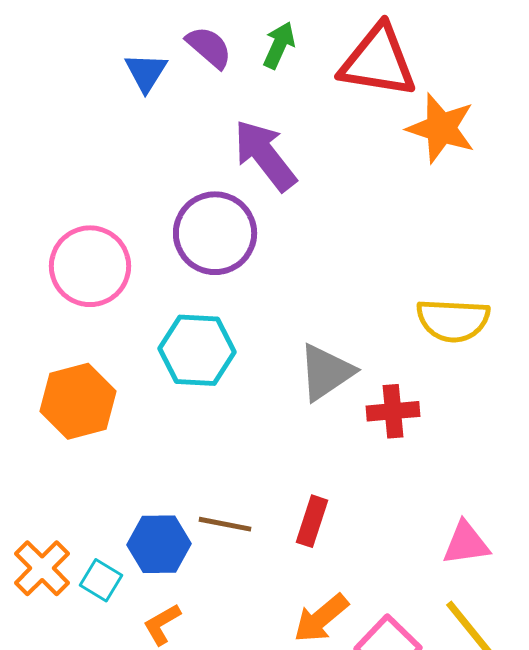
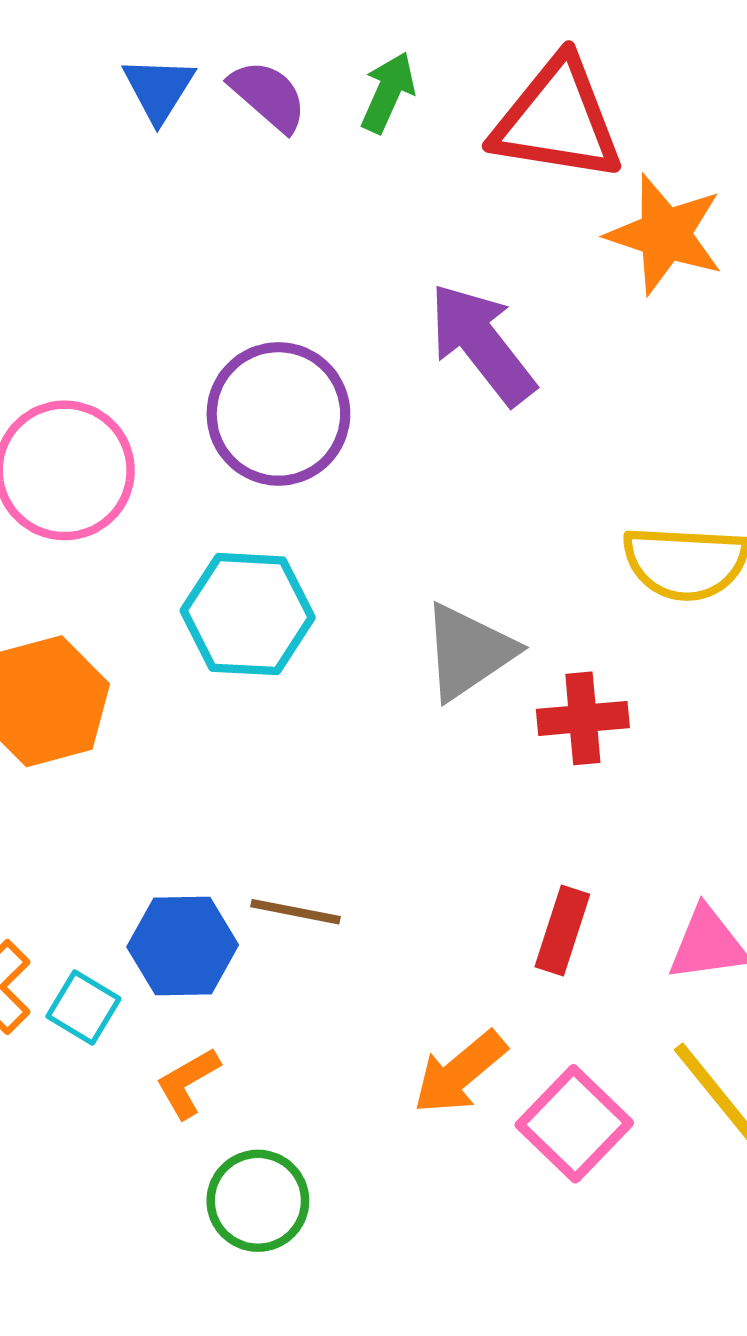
blue triangle: (146, 72) -> (159, 89), moved
purple arrow: (265, 155) -> (482, 344), moved
red rectangle: (312, 521) -> (562, 931), moved

